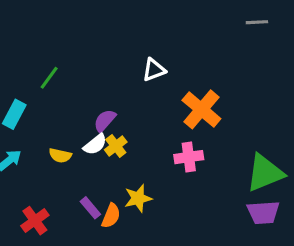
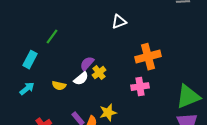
white triangle: (154, 70) -> (119, 22), moved
orange cross: (201, 109) -> (148, 57), turned 35
yellow cross: (116, 146) -> (99, 73), moved

